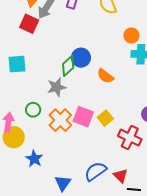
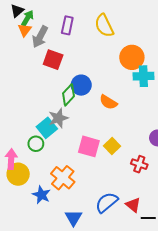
red square: (29, 24) -> (53, 60), moved
orange circle: (131, 35) -> (132, 57), size x1.5
cyan square: (17, 64) -> (47, 128), moved, turned -30
orange cross: (60, 120) -> (63, 178), moved
red cross: (130, 138) -> (139, 164), size x0.7

